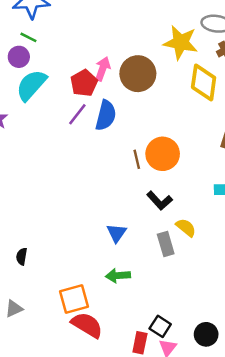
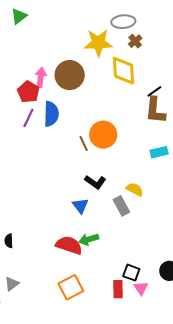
black L-shape: (160, 201) -> (95, 182), moved
orange square: (74, 299) -> (71, 287), moved
red semicircle: (87, 325) -> (69, 245), moved

